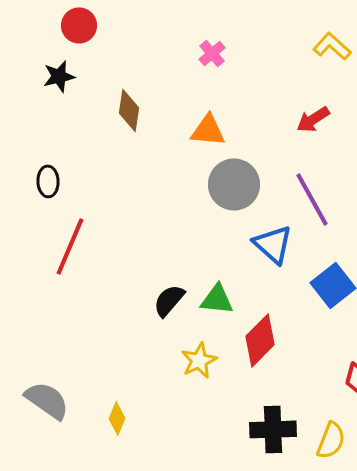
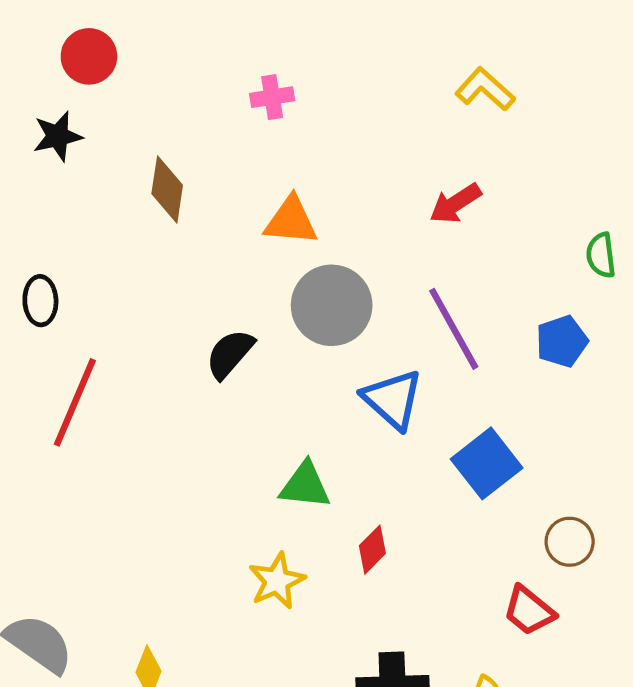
pink cross: (212, 53) -> (272, 97), moved, turned 32
black semicircle: (169, 300) -> (230, 354), moved
red diamond: (260, 340) -> (372, 550), size x0.6

